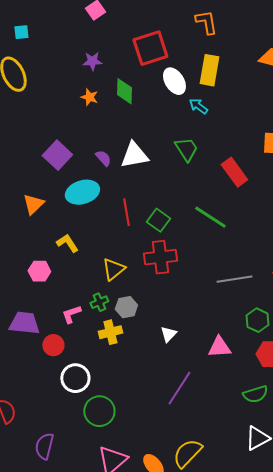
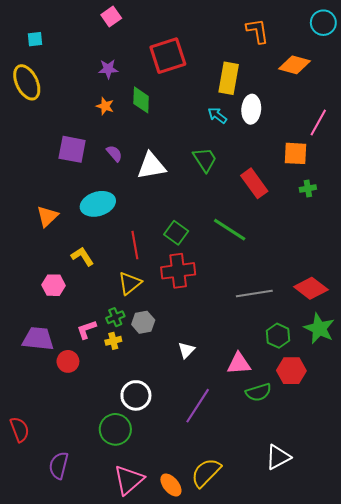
orange L-shape: (206, 22) -> (257, 31), moved
white ellipse: (174, 81) -> (251, 109), moved, turned 36
purple square: (57, 155) -> (72, 149), moved, turned -32
purple semicircle: (103, 158) -> (114, 153), moved
red line: (126, 212) -> (135, 245), moved
yellow cross: (110, 332) -> (113, 341), moved, size x0.7
white circle: (75, 378) -> (136, 395), moved
green semicircle: (255, 394) -> (258, 392), moved

